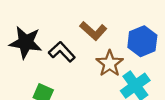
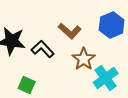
blue hexagon: (142, 41) -> (112, 25), moved

